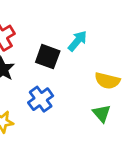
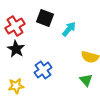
black square: (48, 57) -> (45, 18), moved

